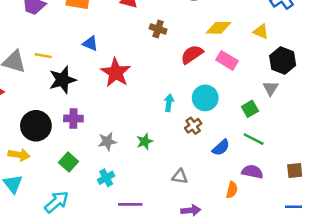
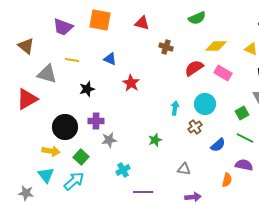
yellow line: (43, 56) -> (72, 60), moved
red star: (116, 73) -> (131, 83), size x0.7
black star: (63, 80) -> (87, 89), size x0.7
gray star: (107, 141) -> (109, 140), moved
green square: (69, 162) -> (81, 157), moved
cyan arrow: (56, 202) -> (74, 181), moved

